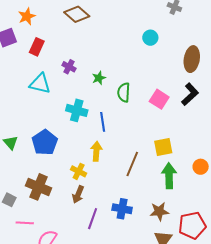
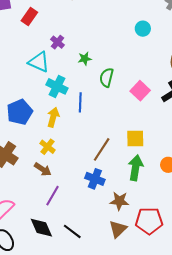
cyan triangle: (40, 84) -> (39, 62), moved
yellow arrow: (96, 151) -> (53, 117), moved
brown arrow: (78, 194) -> (43, 169), turned -90
blue cross: (122, 209) -> (95, 179), moved

